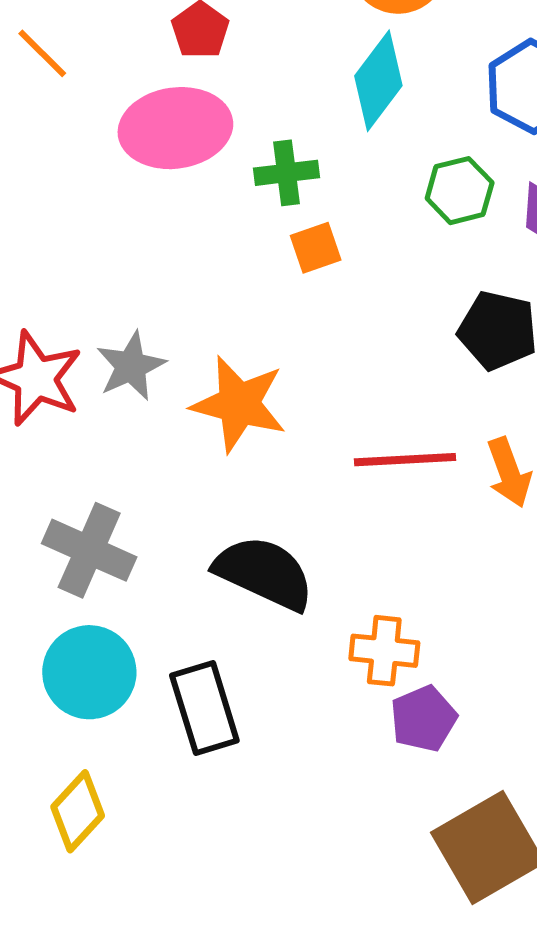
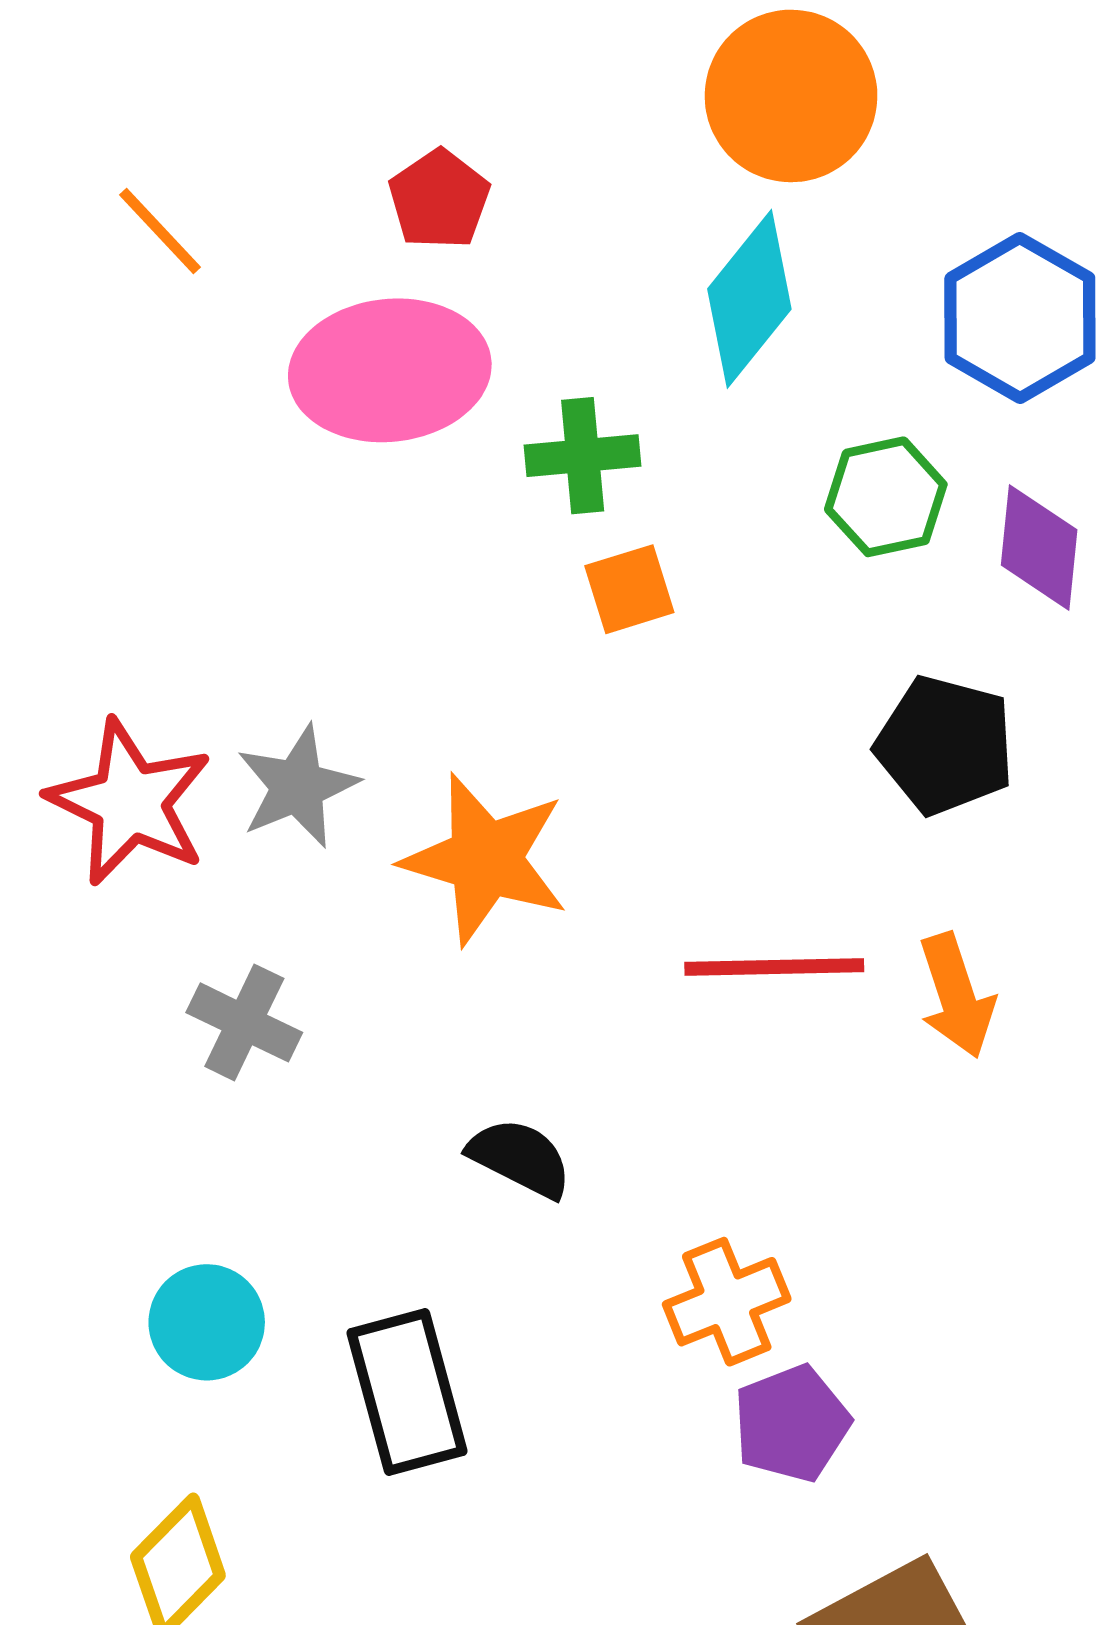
gray cross: (89, 550) -> (244, 1022), moved, size x0.7
black semicircle: (264, 573) -> (520, 1158), size x0.6
orange cross: (384, 651) -> (727, 1302), turned -30
cyan circle: (89, 672) -> (207, 1322), size x0.7

